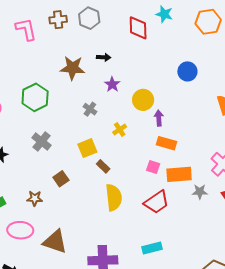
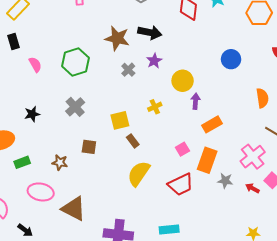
black arrow: (104, 57) -> (150, 32), size x1.6
gray cross: (90, 109) -> (128, 70), moved
orange rectangle: (166, 143) -> (212, 124), moved, turned -54
pink square: (153, 167) -> (182, 149), turned 32
orange rectangle: (179, 174) -> (207, 160), turned -75
brown square: (61, 179) -> (89, 147), turned 35
yellow semicircle: (114, 197) -> (139, 173), turned -148

